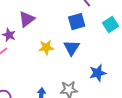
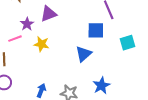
yellow star: (46, 47) -> (41, 44), moved
blue star: (98, 73) -> (101, 86), turned -30

